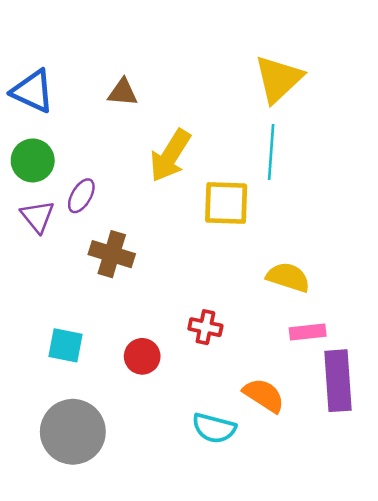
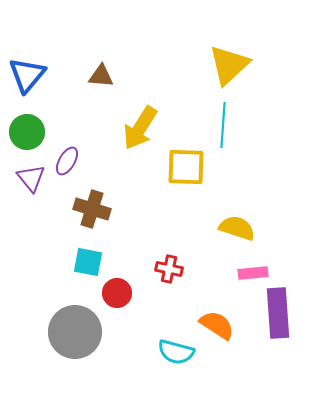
blue triangle: (33, 91) -> (27, 75), turned 45
cyan square: (66, 345) -> (88, 262), moved
gray circle: (73, 432) -> (75, 332), moved

